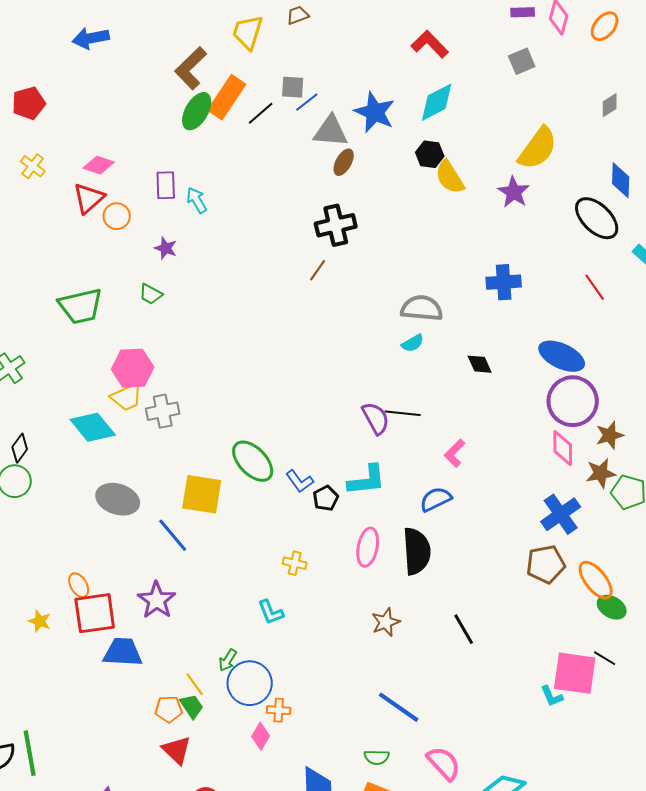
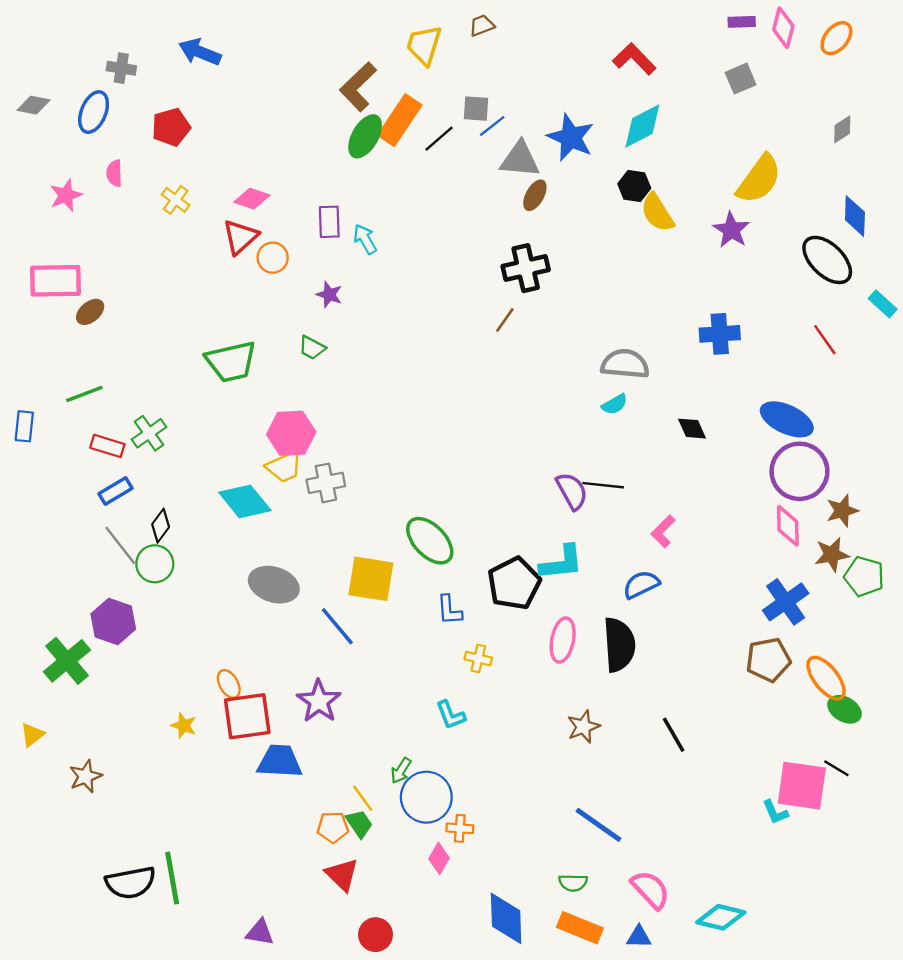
blue arrow: (91, 38) -> (200, 52), moved, turned 33
blue L-shape: (300, 481) -> (449, 610), moved, turned 32
black pentagon: (326, 498) -> (514, 583), size x1.8

